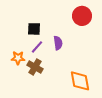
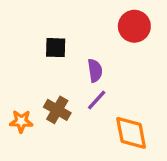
purple line: (37, 47) -> (97, 100), moved
orange star: (18, 58) -> (21, 121), moved

